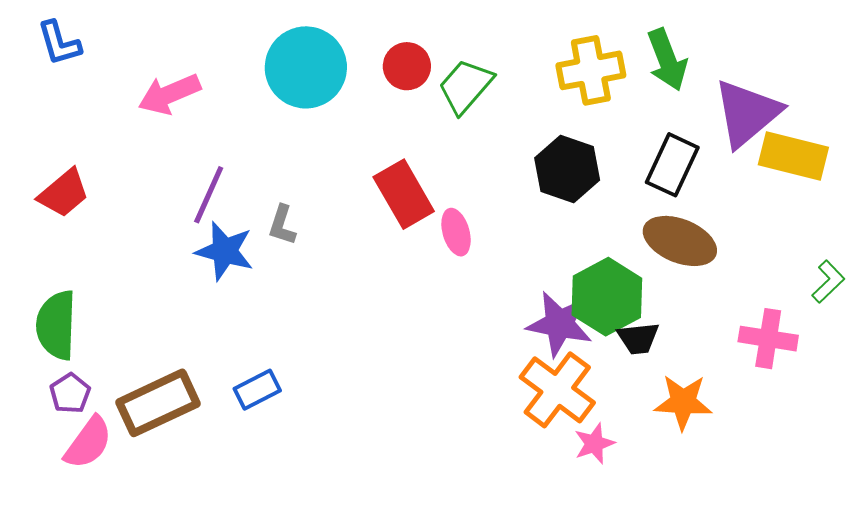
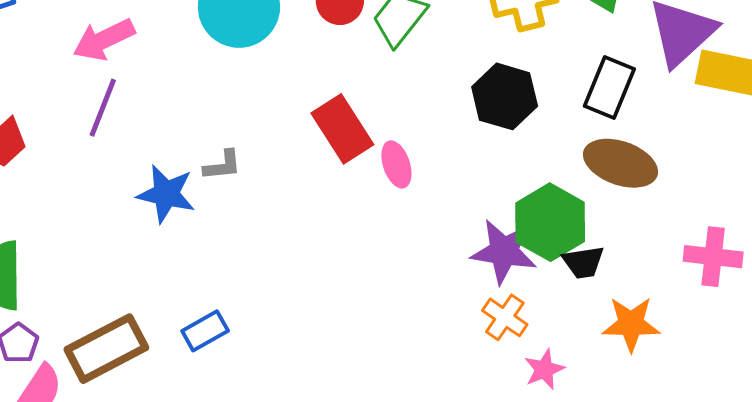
purple line: (209, 195) -> (103, 108), moved
gray L-shape: (282, 225) -> (222, 165), turned -111
orange cross: (557, 390) -> (505, 317), size x0.6

